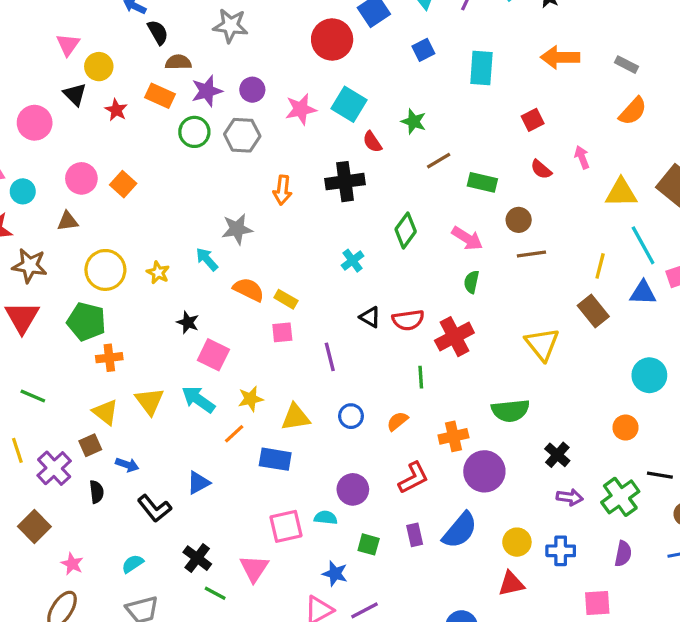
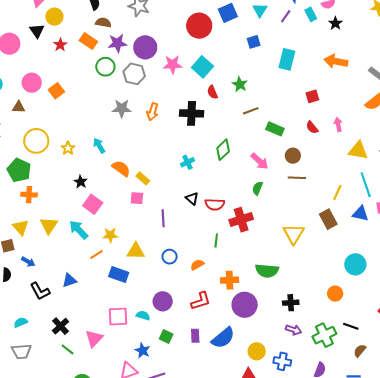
purple circle: (252, 90) -> (145, 47), size x1.5
gray star: (237, 229) -> (122, 108), moved
black cross: (557, 455) -> (291, 303), turned 35

